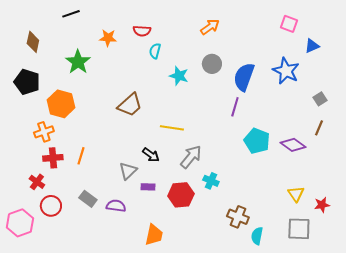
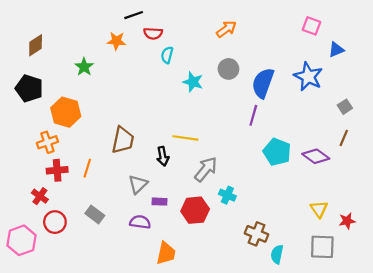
black line: (71, 14) -> (134, 15), moved
brown diamond: (33, 42) -> (36, 45), turned 45
green star: (78, 62) -> (84, 67), size x0.7
brown trapezoid: (130, 105) -> (123, 140), moved, turned -36
black arrow: (151, 155) -> (163, 156), moved, turned 42
purple semicircle: (116, 206) -> (140, 222), moved

